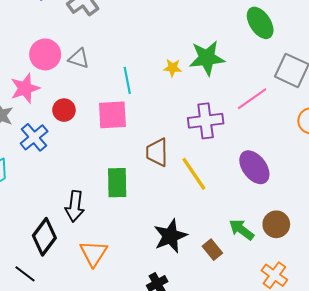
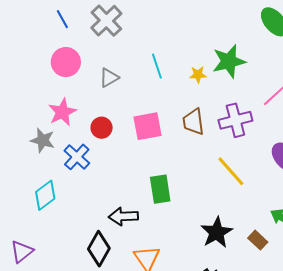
pink circle: (45, 54) -> (66, 62), moved
gray triangle: (79, 59) -> (109, 78), turned -40
cyan line: (127, 80) -> (157, 66), moved
brown trapezoid: (157, 152) -> (193, 122), moved
black arrow: (75, 206) -> (123, 216), turned 88

